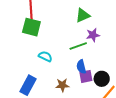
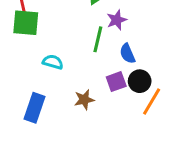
green line: (78, 46) -> (98, 39), turned -48
blue semicircle: (81, 67) -> (127, 54), moved

